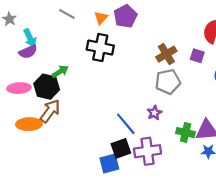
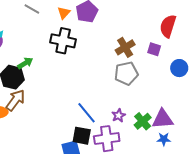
purple star: (154, 113) -> (119, 115), moved
green cross: (186, 133) -> (143, 121), turned 36
black square: (121, 148) -> (82, 136), turned 30

